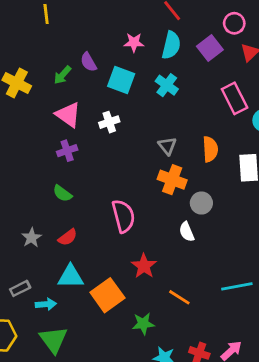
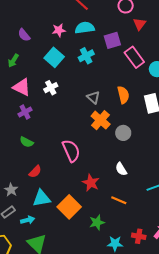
cyan semicircle: (171, 45) -> (85, 28), turned -102
purple square: (210, 48) -> (112, 40), moved, turned 30
purple semicircle: (88, 62) -> (24, 35), moved
cyan square: (121, 80) -> (54, 57), turned 30
cyan cross: (167, 85) -> (86, 56), turned 35
orange cross: (172, 180) -> (101, 120), turned 30
white semicircle: (187, 232) -> (121, 169), moved
gray star: (32, 238) -> (11, 190), moved

